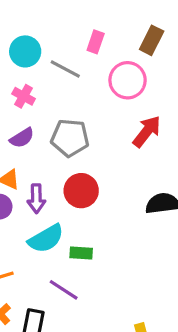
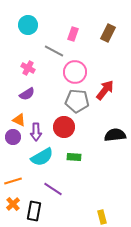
cyan circle: (25, 51) -> (28, 25), moved
pink circle: (128, 80) -> (75, 72), moved
gray pentagon: (70, 138) -> (77, 101), moved
green rectangle: (81, 253) -> (74, 157), moved

